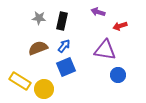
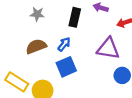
black rectangle: (62, 21) -> (75, 17), moved

